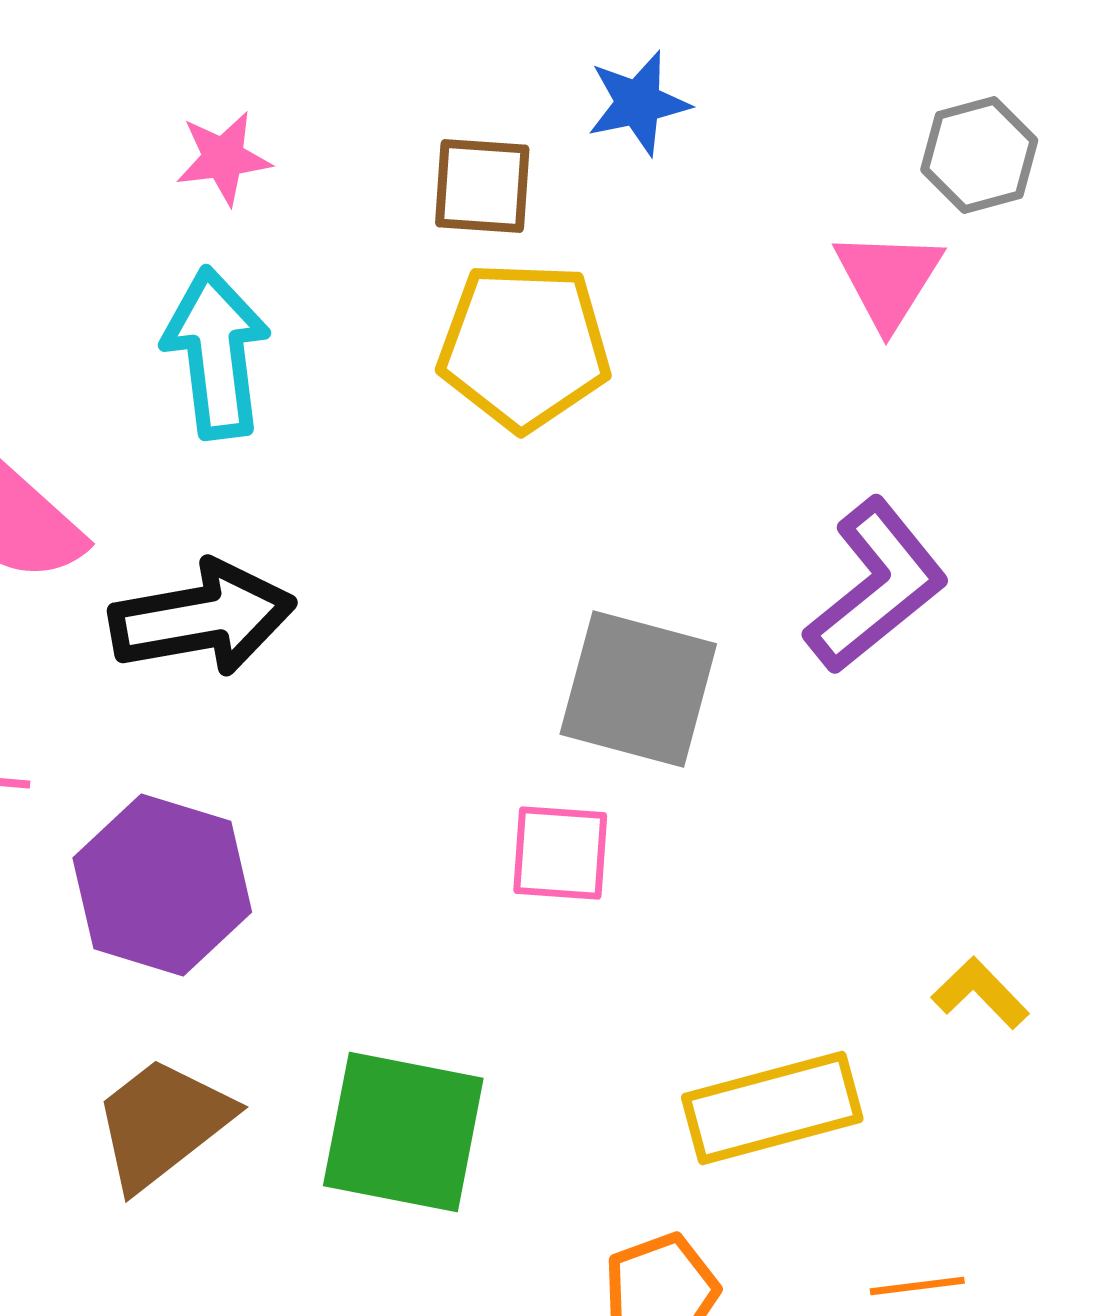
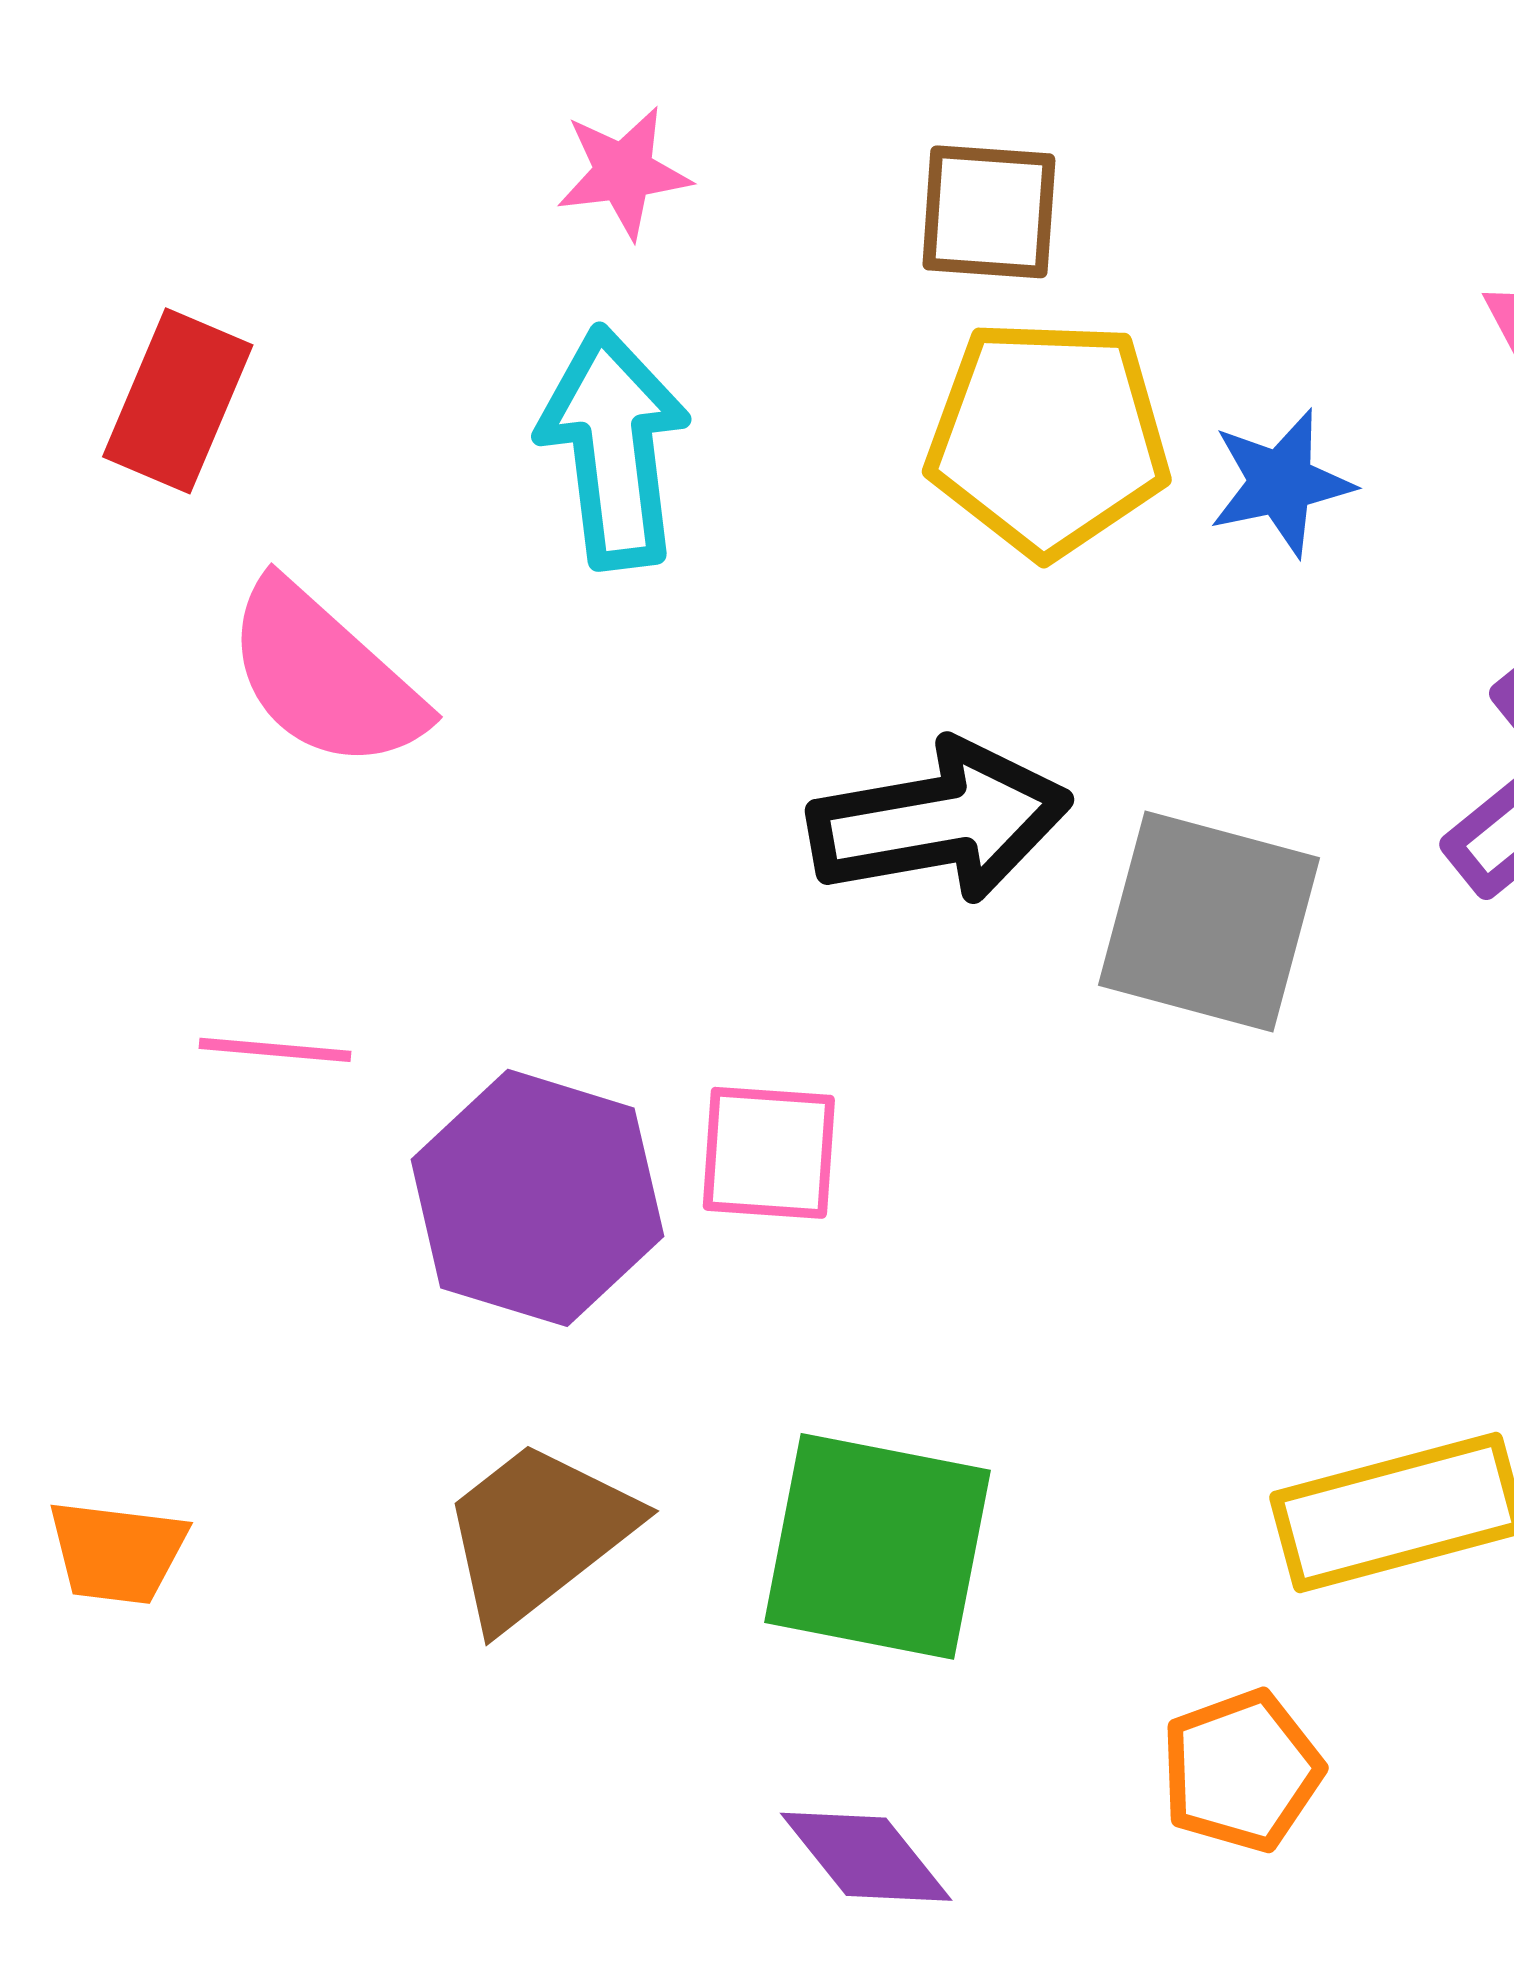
blue star: (638, 103) -> (1281, 483), moved
black arrow: (202, 618) -> (940, 821), moved
pink square: (560, 853) -> (769, 1153), moved

